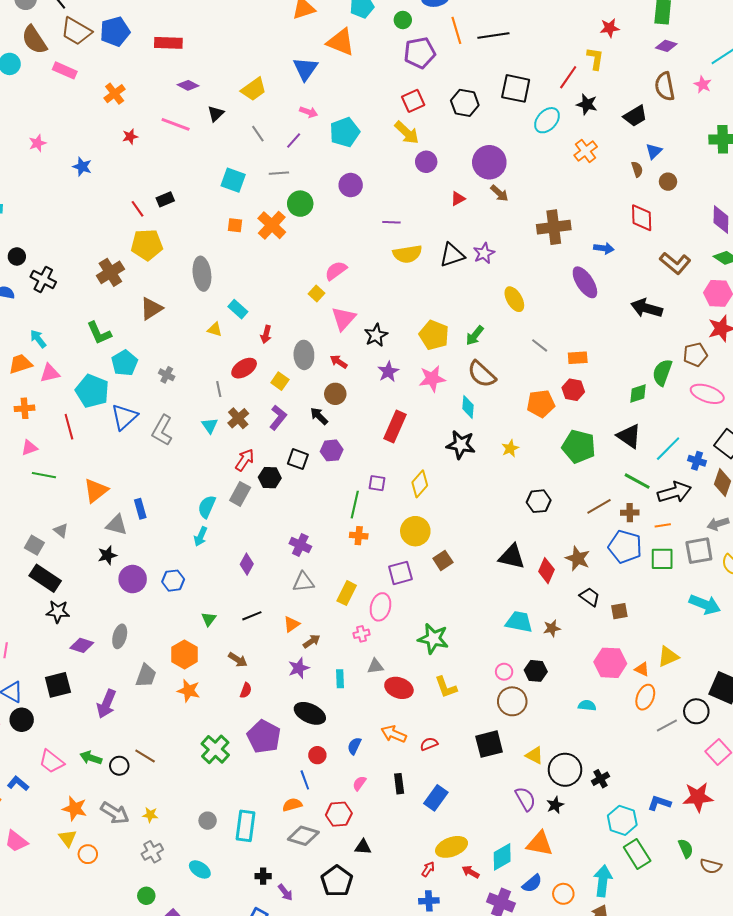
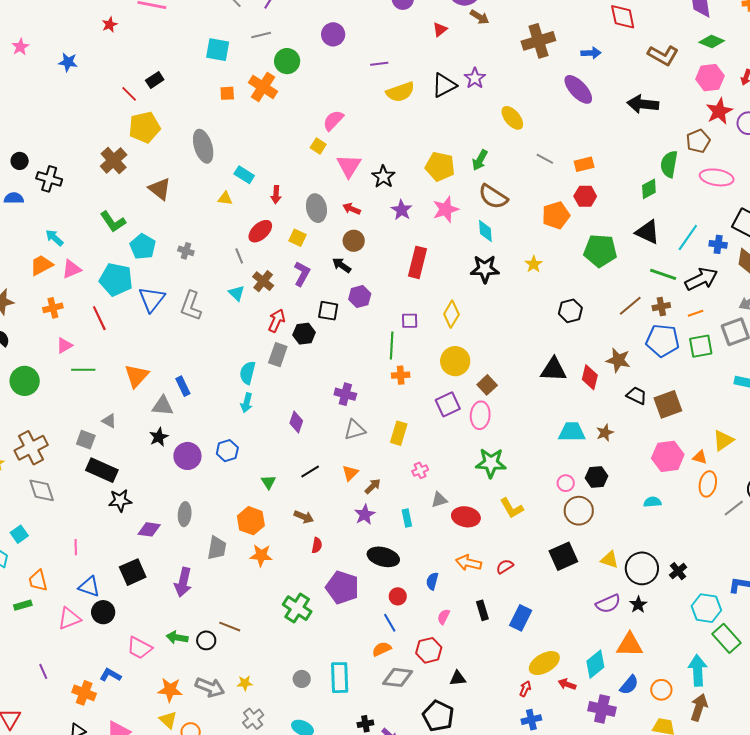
brown triangle: (151, 309) -> (160, 189), turned -40
pink ellipse: (380, 607) -> (480, 415), moved
brown square: (619, 611) -> (668, 404), size x1.6
purple semicircle: (525, 799) -> (608, 604), turned 105

